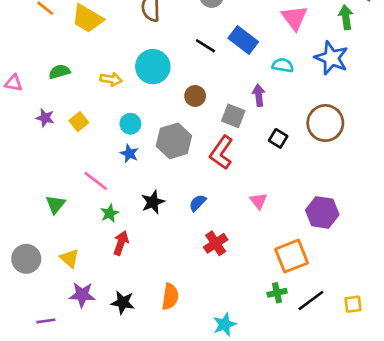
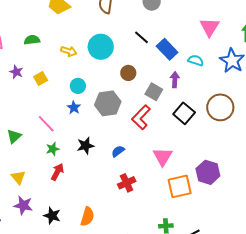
blue rectangle: (243, 40) -> (167, 49), moved
black square: (278, 138) -> (184, 113), size x1.5
pink triangle: (258, 201) -> (163, 157), size x1.5
orange square: (292, 256) -> (180, 186), moved

